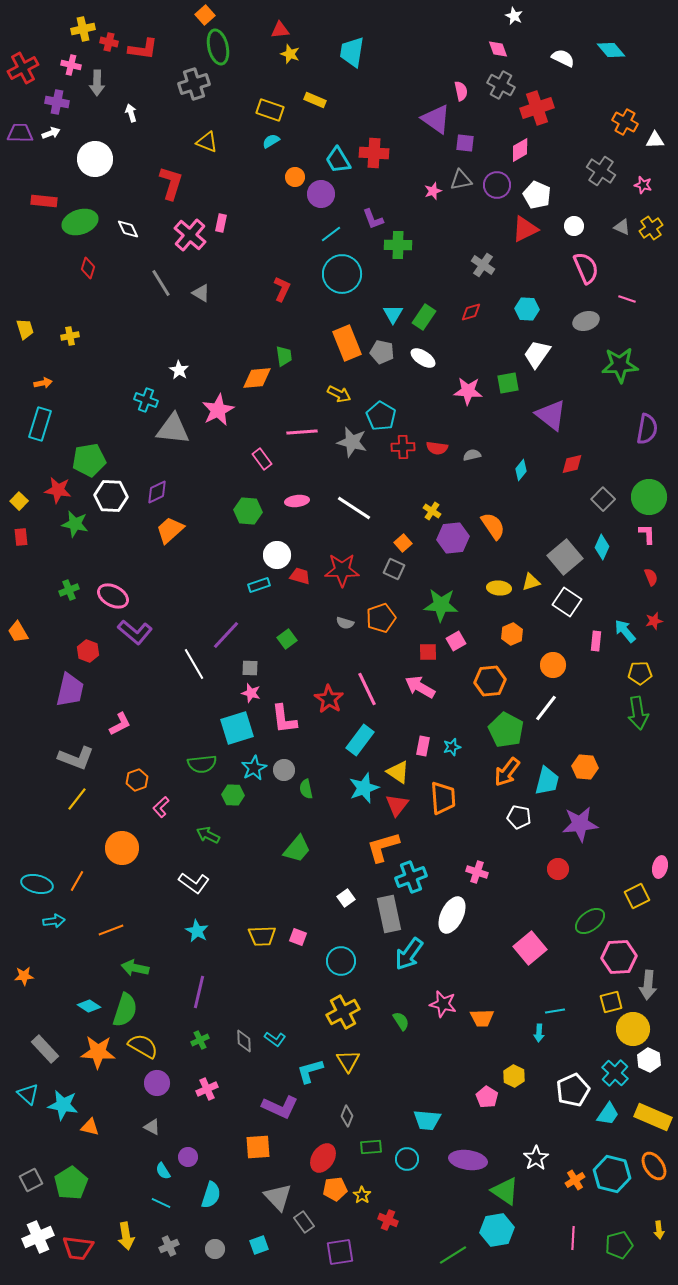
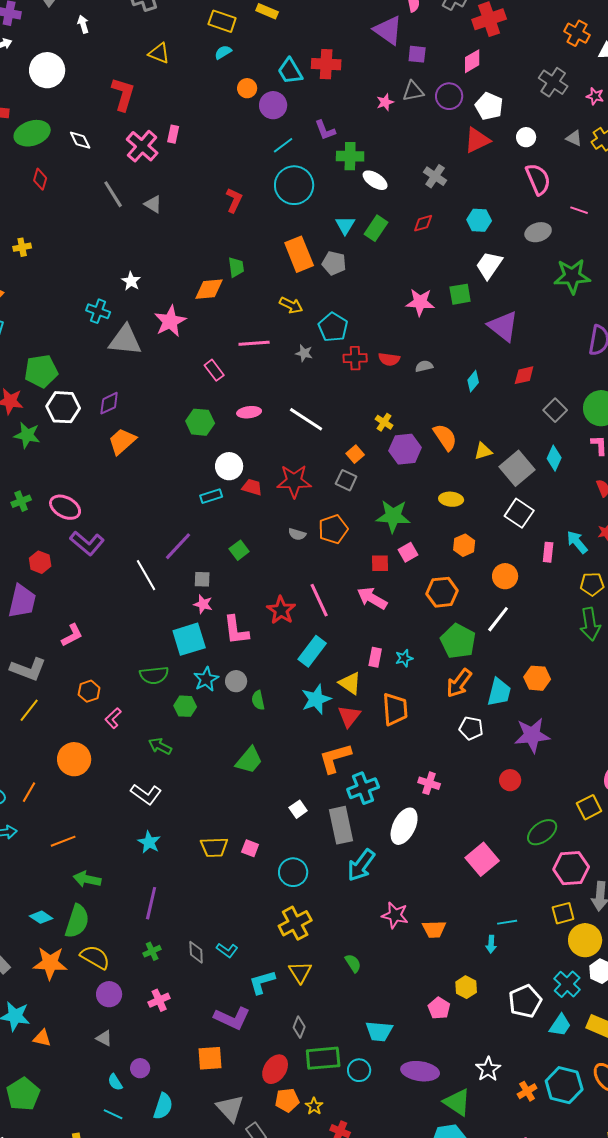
white ellipse: (423, 358) -> (375, 180), moved
gray star: (352, 442) -> (304, 353), size x0.6
yellow triangle: (531, 582) -> (483, 451), moved
green semicircle: (401, 1021) -> (353, 963), moved
green rectangle: (371, 1147) -> (323, 1058), size x1.6

